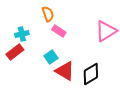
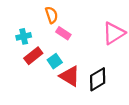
red rectangle: (15, 52) -> (33, 56), moved

